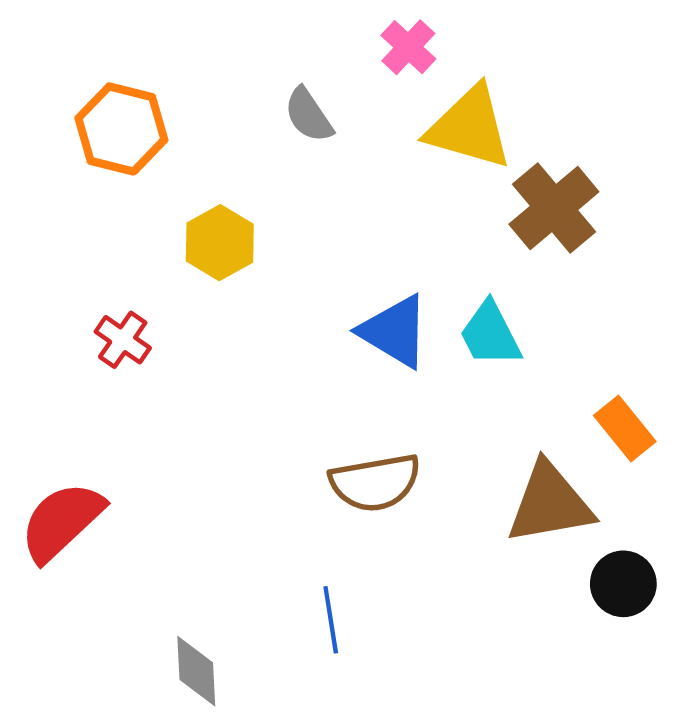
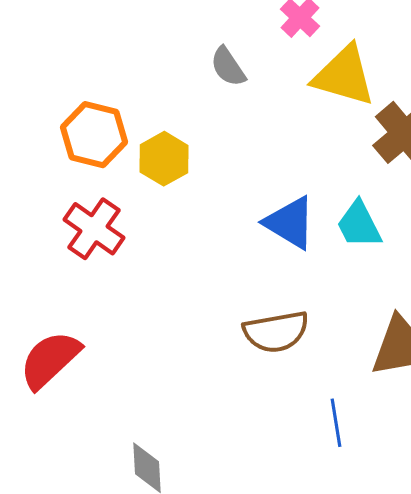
orange hexagon: (121, 129) -> (94, 135), moved
red cross: (123, 340) -> (94, 229), size x1.5
blue line: (331, 620) -> (336, 423), moved

